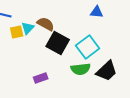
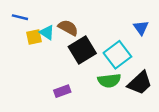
blue triangle: (97, 12) -> (141, 28), moved, turned 48
cyan triangle: (28, 28) -> (47, 32), turned -40
black square: (58, 43) -> (82, 50), turned 30

